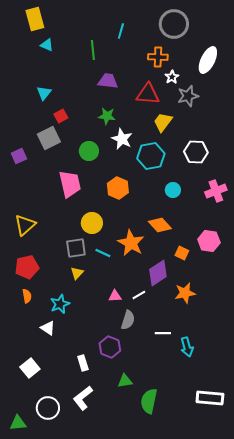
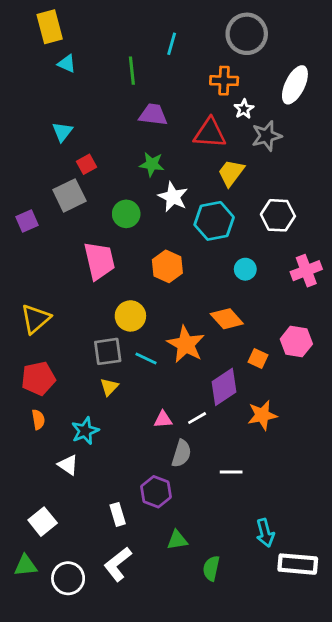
cyan arrow: (187, 347) -> (265, 533), moved
green semicircle: (149, 401) -> (211, 568), size x0.7
green triangle: (18, 423) -> (26, 565), moved

